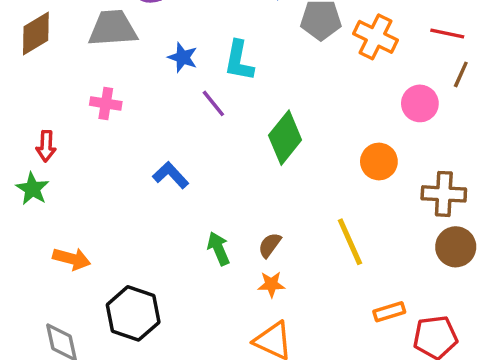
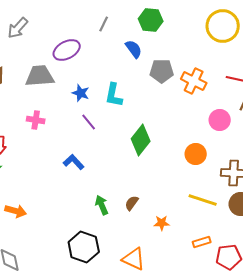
purple line: (213, 103) -> (89, 122), moved
yellow line: (350, 242) -> (203, 200), moved, turned -48
orange star: (271, 284) -> (162, 223), moved
black hexagon: (133, 313) -> (84, 247), moved

